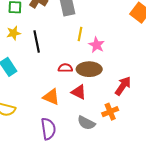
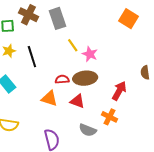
yellow line: (80, 34) -> (73, 45), turned -40
orange triangle: (51, 97) -> (49, 98), moved
orange cross: (110, 112) -> (110, 117), turned -35

